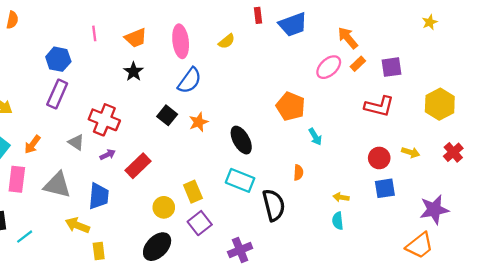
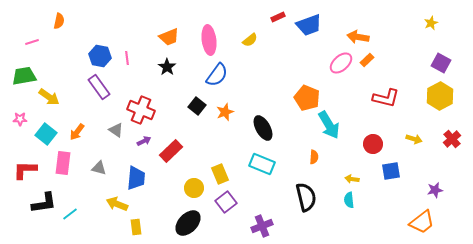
red rectangle: (258, 15) -> (278, 17), turned 72
pink line: (94, 33) -> (127, 58), moved
orange arrow: (348, 38) -> (358, 37), turned -40
purple square: (392, 67) -> (441, 63), moved, turned 36
purple rectangle: (57, 94) -> (99, 87), turned -60
cyan arrow: (315, 137) -> (329, 125), size x1.8
red circle: (379, 158) -> (373, 144), moved
gray triangle: (57, 185) -> (99, 168), size x0.6
black semicircle: (274, 205) -> (306, 197), moved
purple star: (434, 210) -> (435, 190), size x0.6

